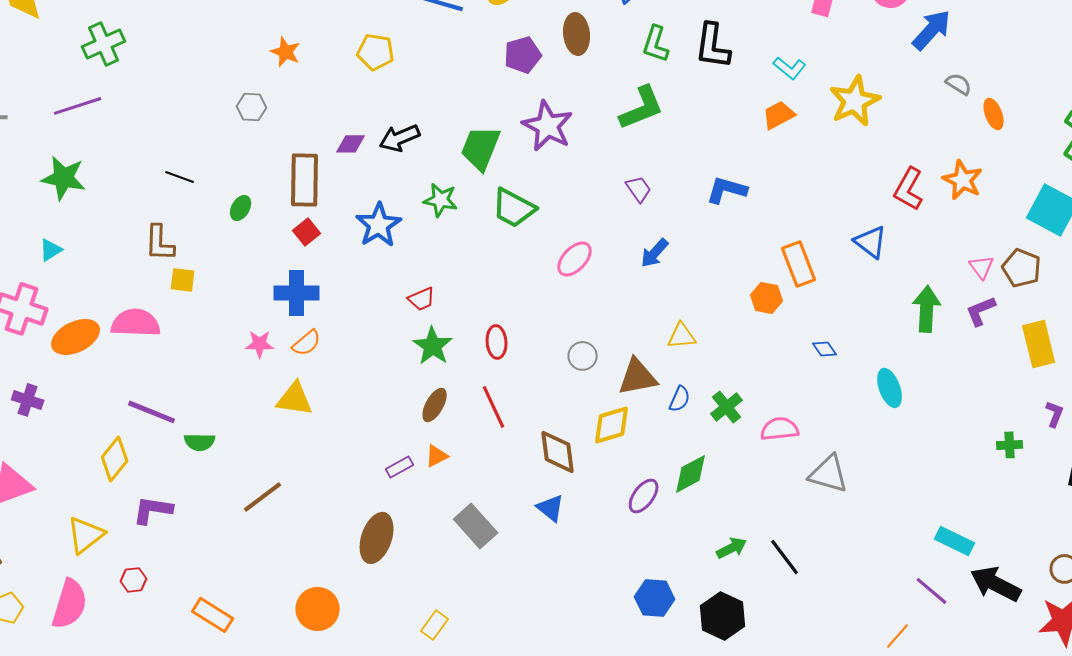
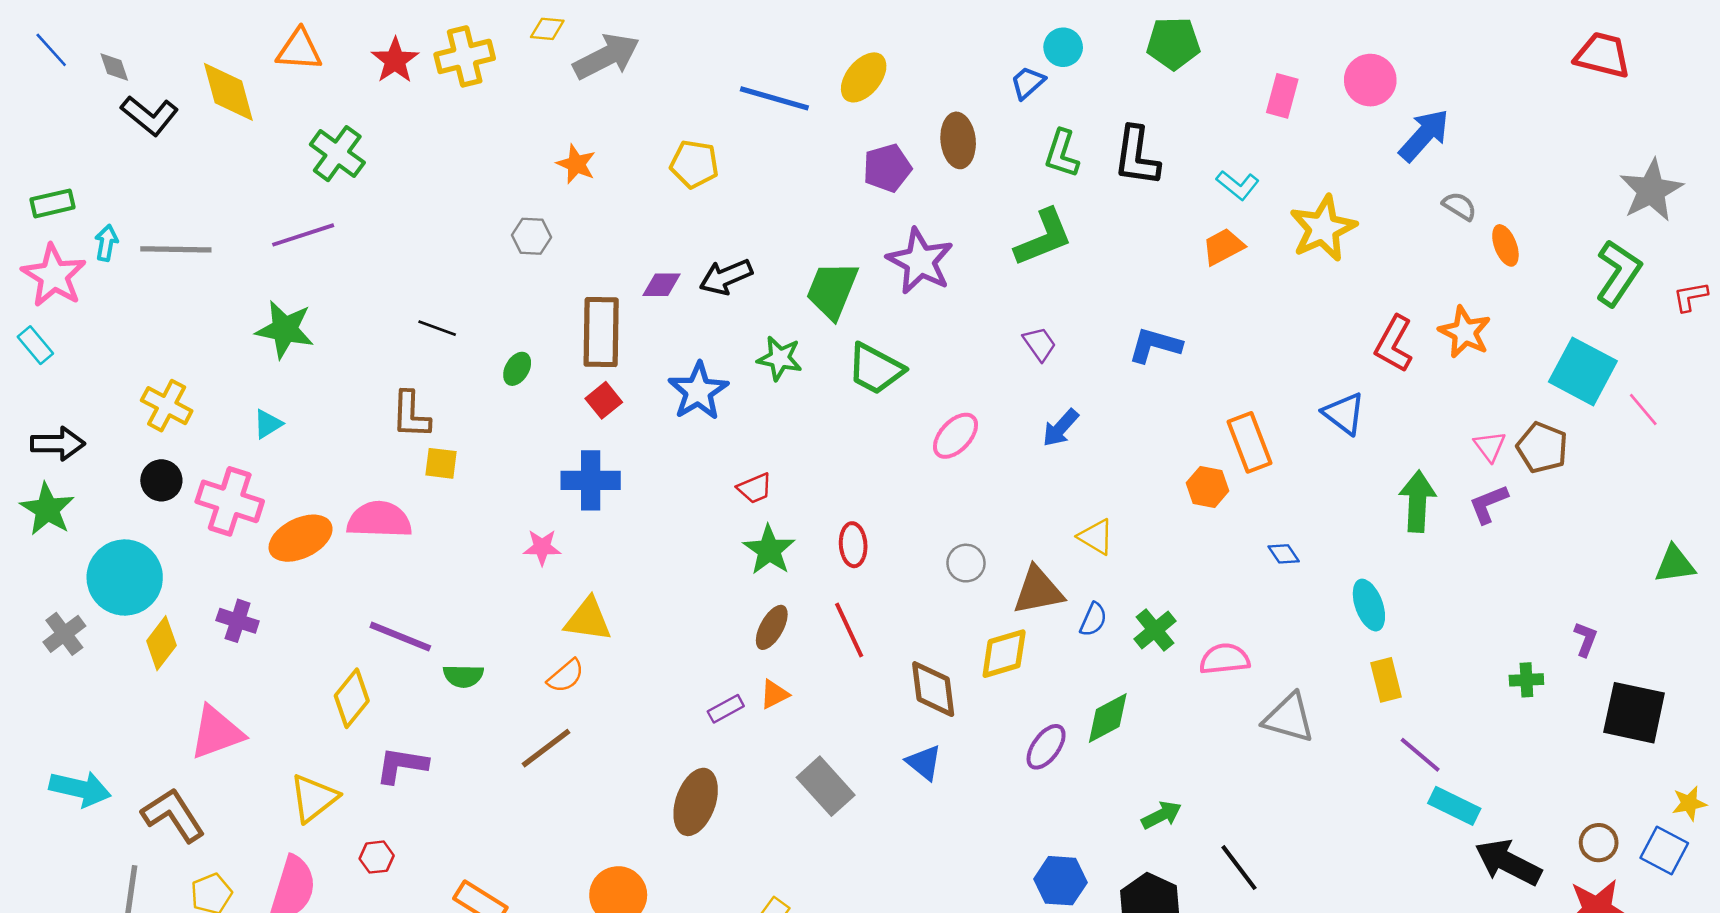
green cross: (104, 44) -> (337, 154), turned -30
yellow triangle: (682, 336) -> (1096, 537), turned 36
orange semicircle: (307, 343) -> (566, 676), moved
yellow rectangle: (1039, 344) -> (1386, 680), moved, size x0.7
black line: (785, 557) -> (1239, 868), moved
purple line: (932, 591) -> (1420, 755), moved

